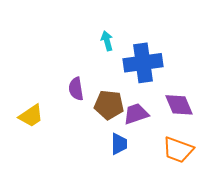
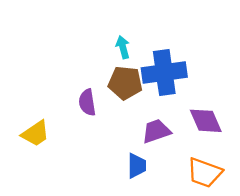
brown pentagon: (109, 105) -> (125, 83), moved

